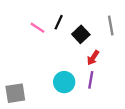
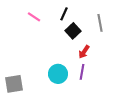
black line: (59, 22) -> (64, 14), moved
pink line: (38, 28) -> (34, 17), moved

